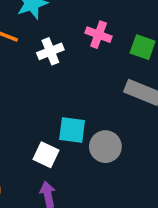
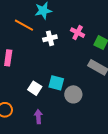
white square: (46, 155) -> (35, 88), moved

